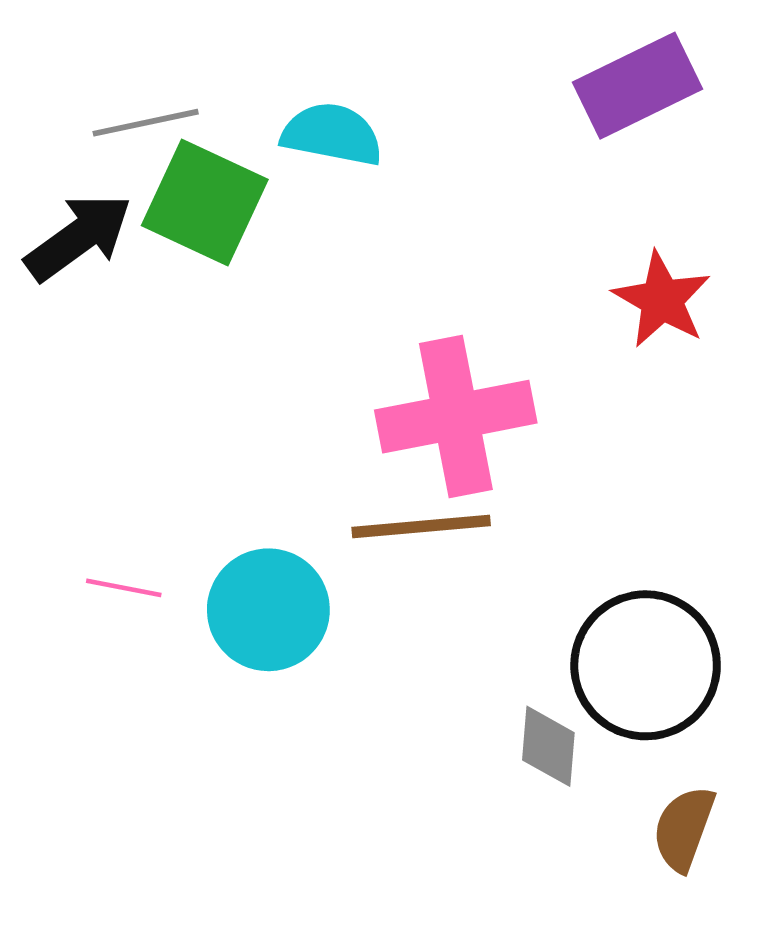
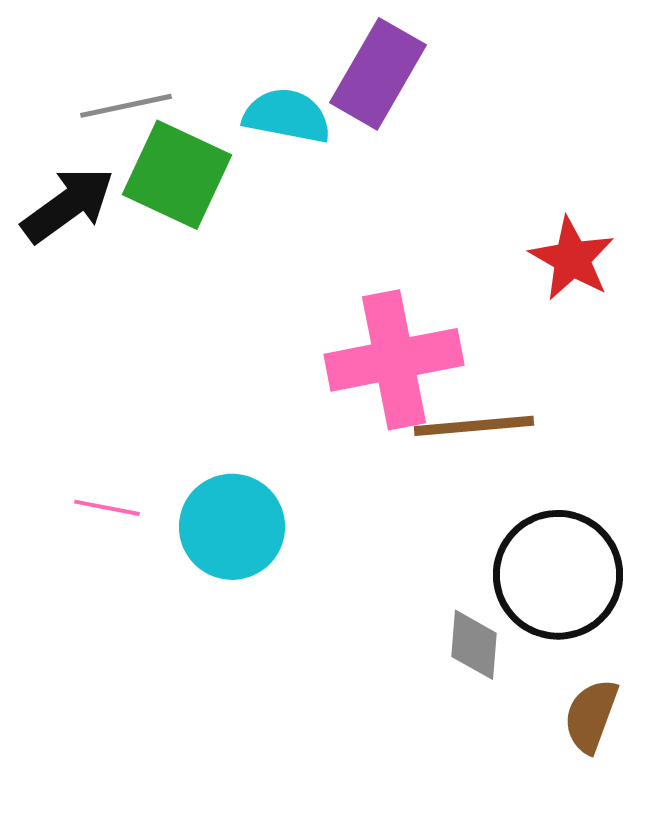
purple rectangle: (637, 86) -> (378, 74), moved, turned -34
brown line: (421, 526) -> (474, 426), moved

